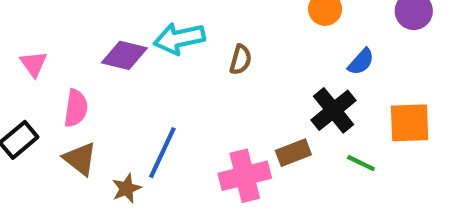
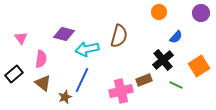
cyan arrow: (179, 38) -> (87, 49), moved
brown semicircle: (241, 60) -> (119, 36), size x1.6
orange square: (410, 123) -> (199, 66), turned -30

